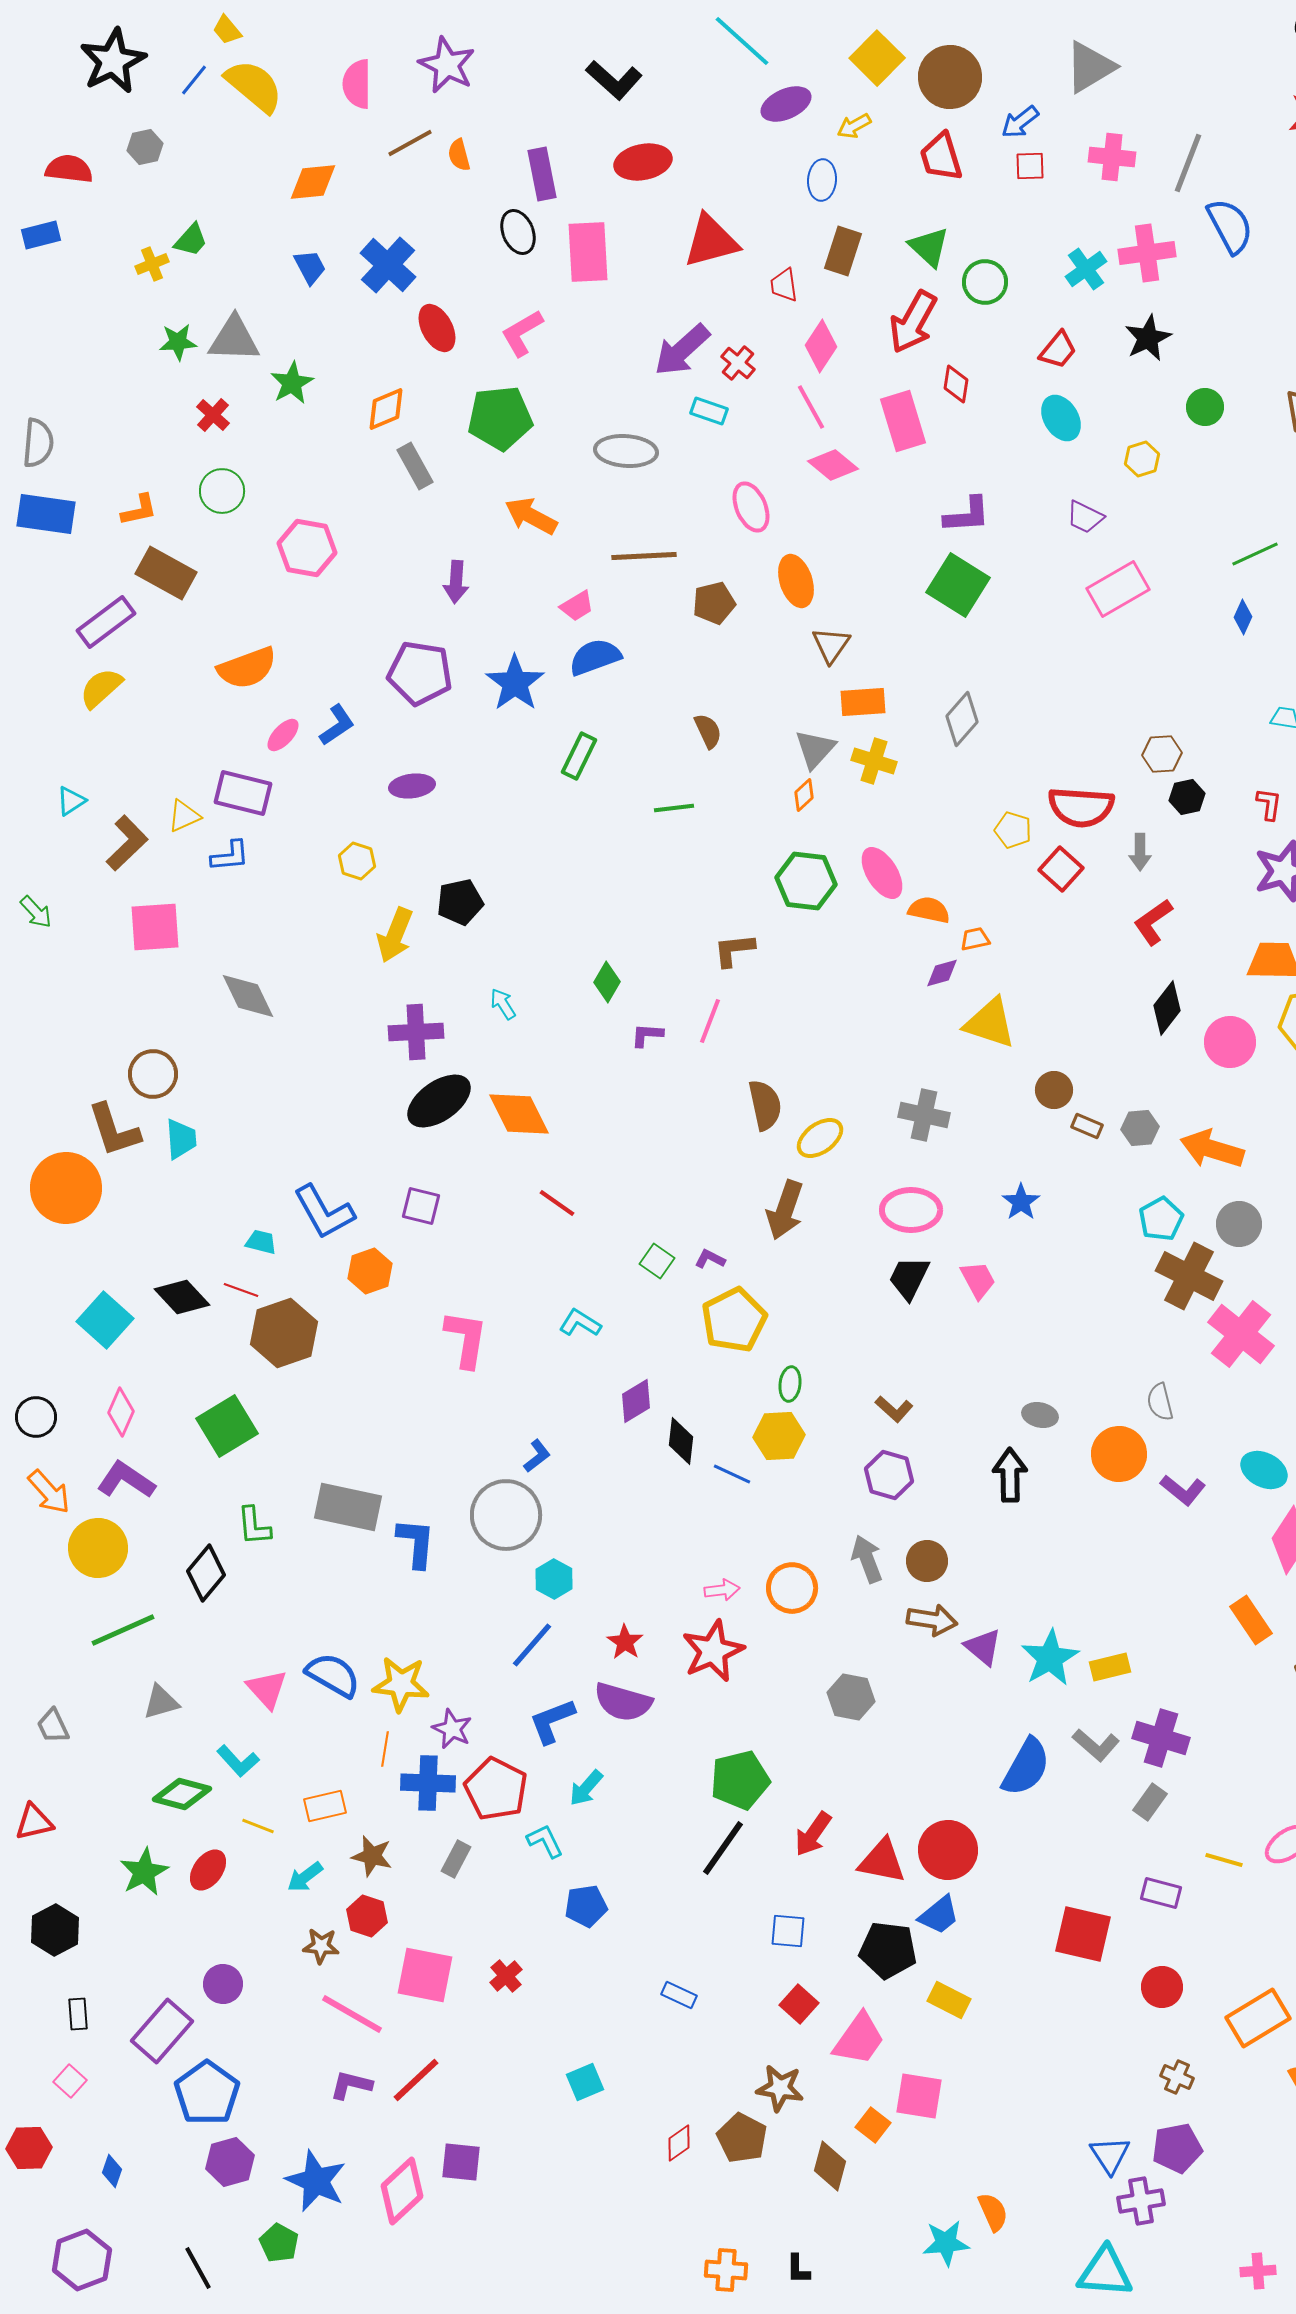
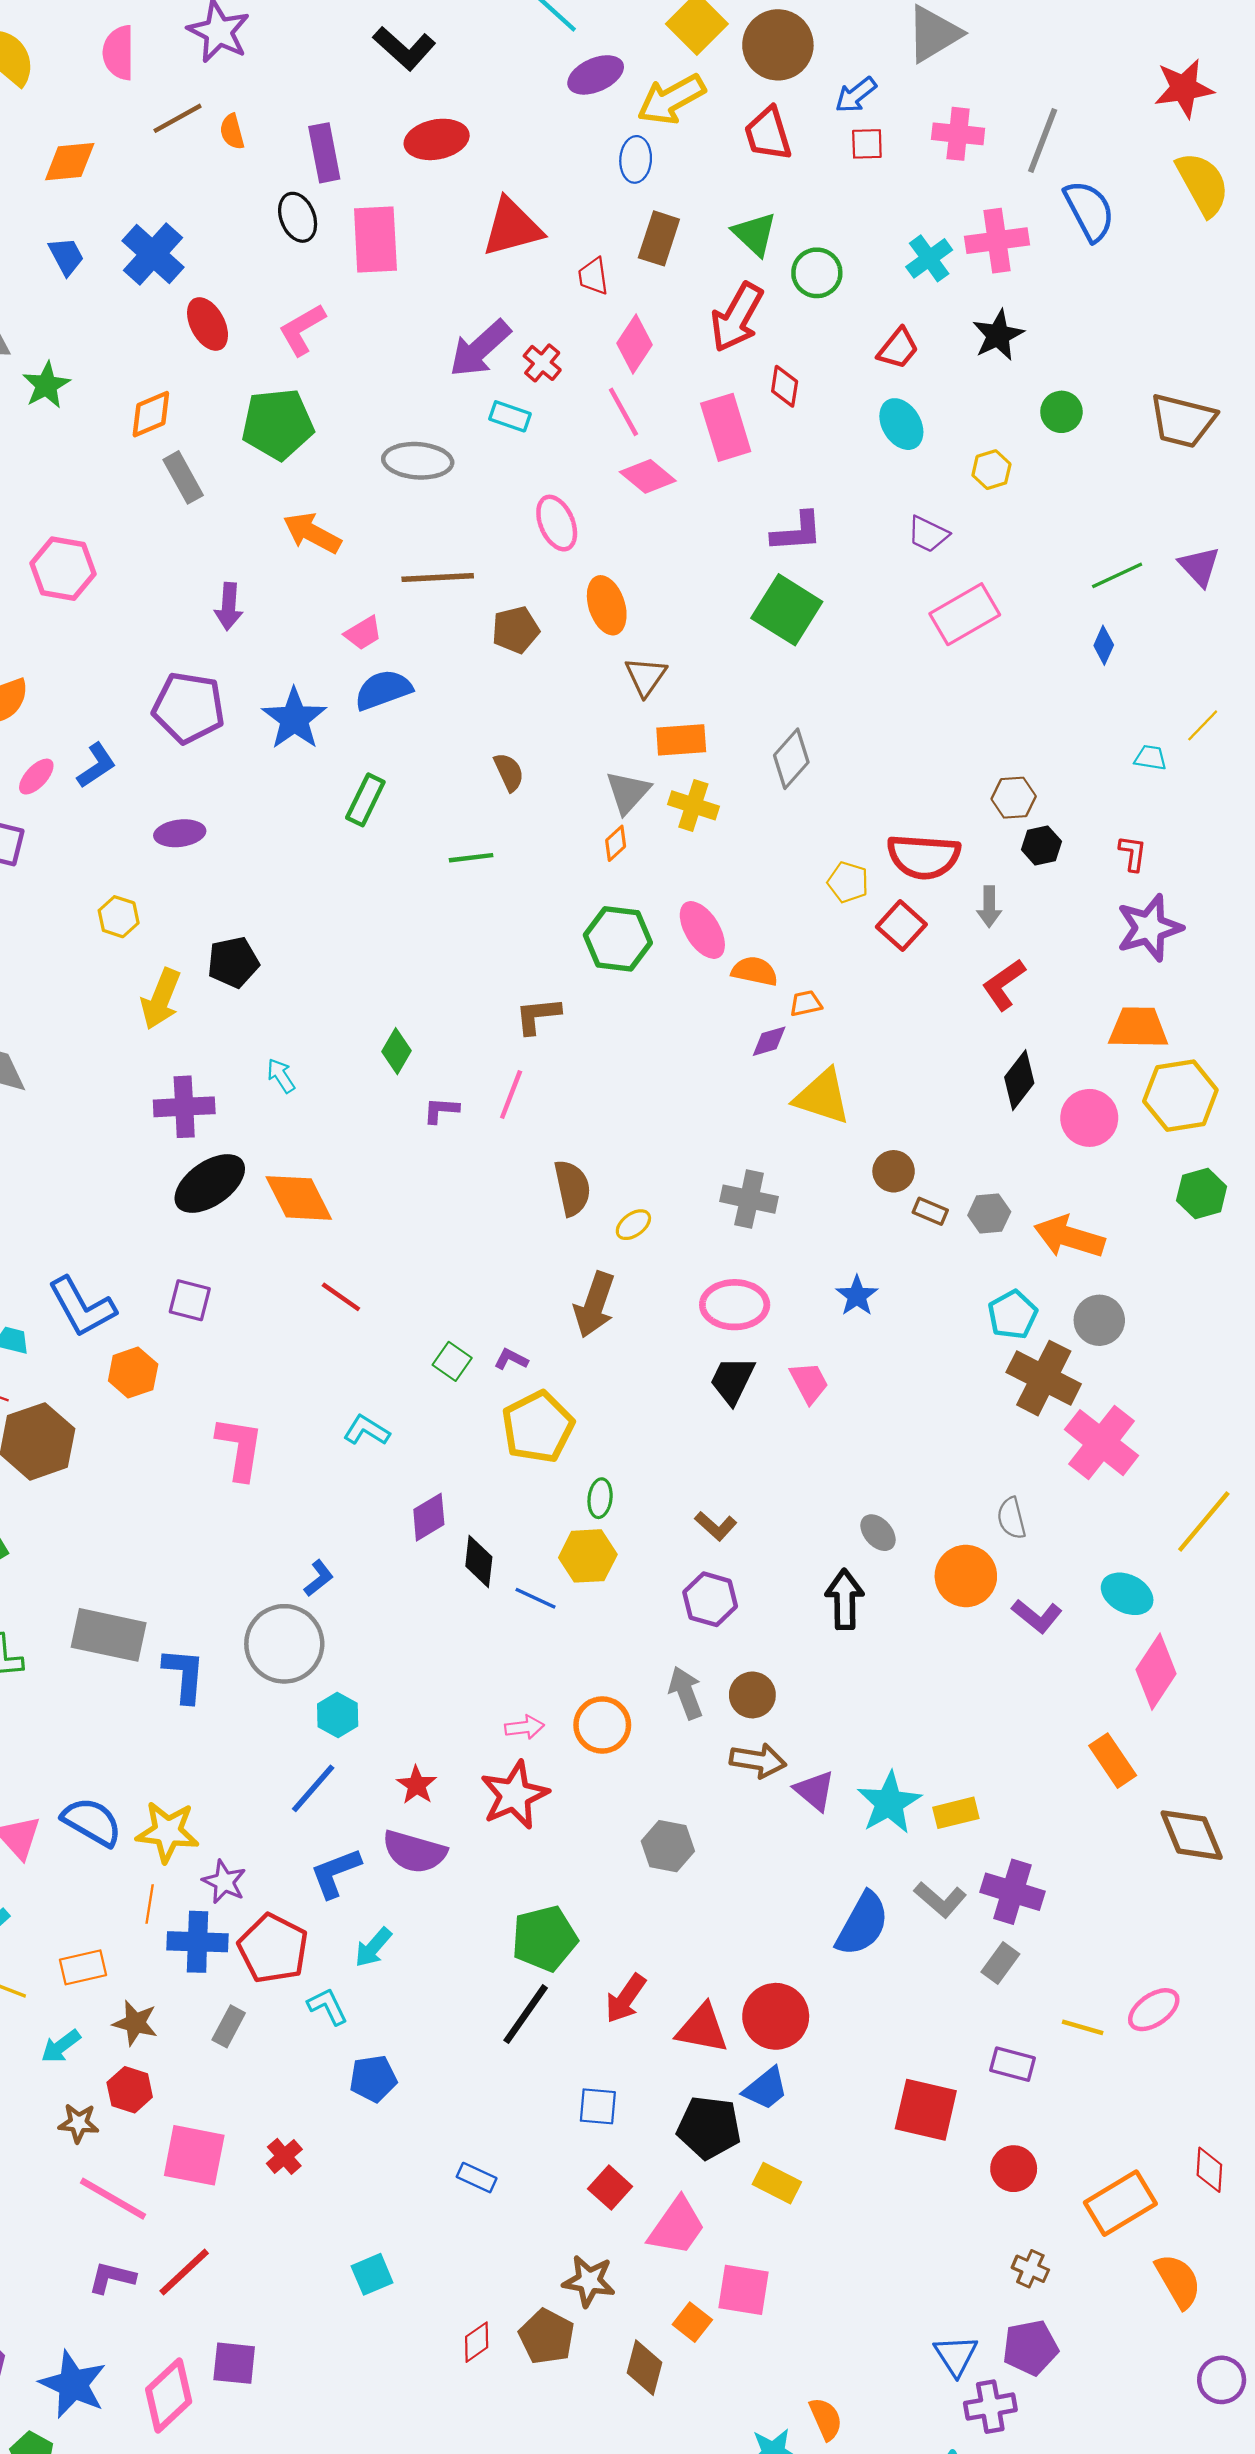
yellow arrow: (854, 126) -> (671, 99), size x1.8
yellow ellipse: (820, 1138) -> (633, 1225), size x0.7
gray ellipse: (1040, 1415) -> (878, 1533), turned 36

